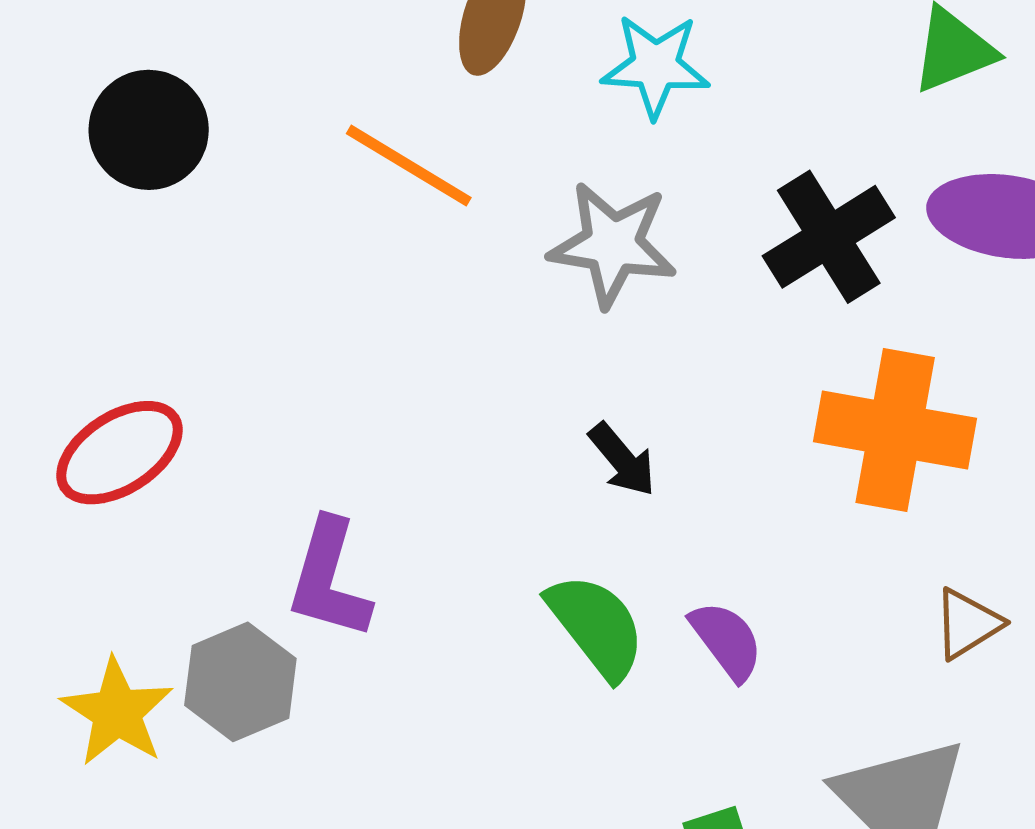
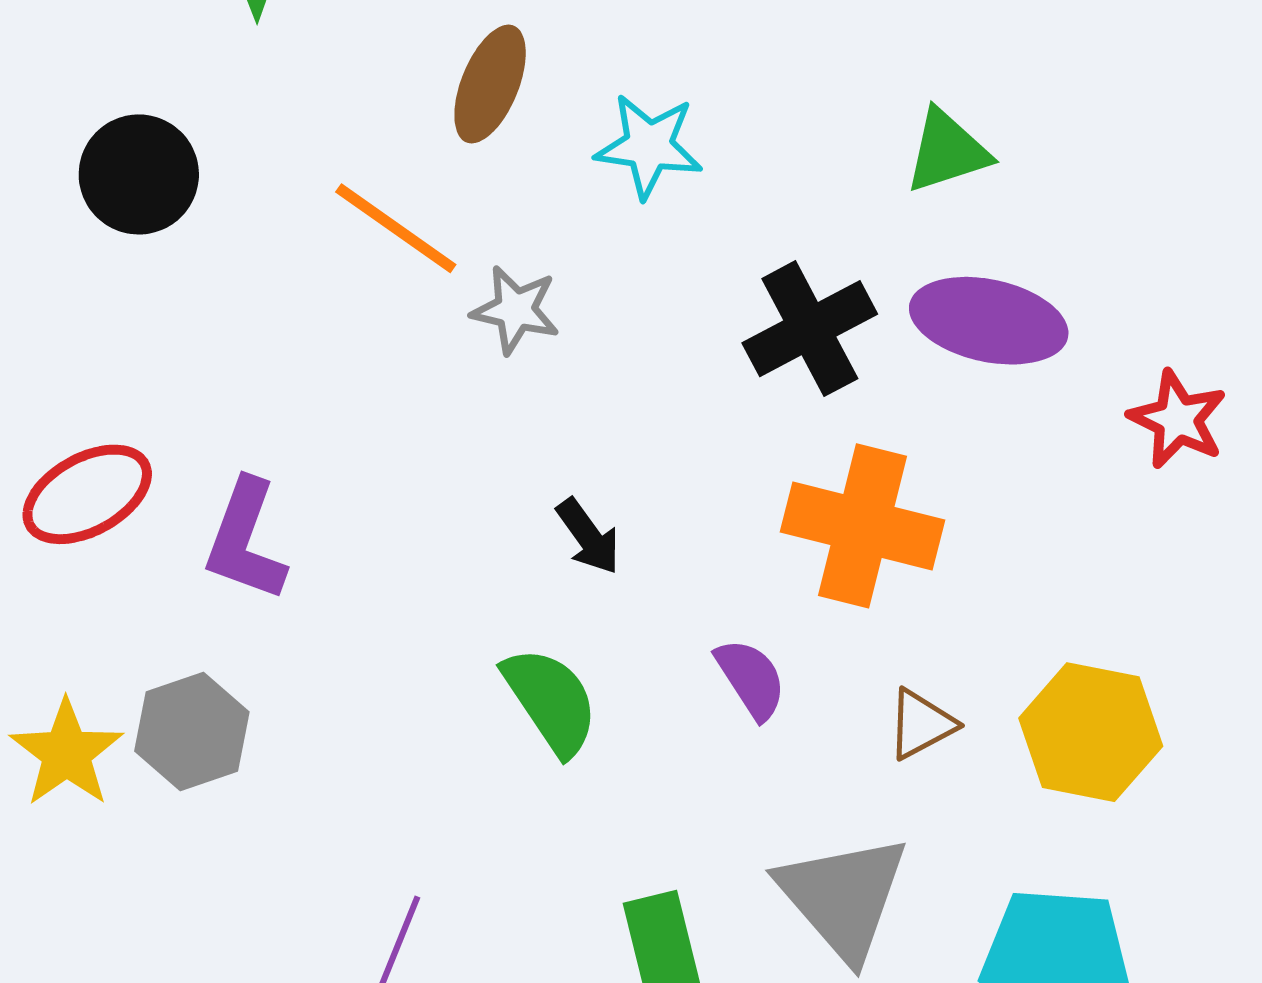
gray star: (613, 244) -> (515, 310), moved, size x0.7
purple L-shape: (329, 579) -> (245, 540), moved
purple semicircle: (727, 641) -> (751, 679), moved

